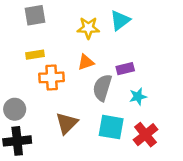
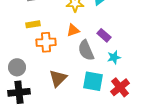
purple rectangle: (125, 69) -> (104, 35), turned 56
gray semicircle: (102, 88) -> (86, 50), turned -40

